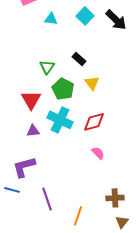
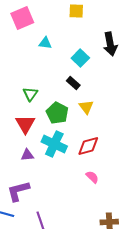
cyan square: (85, 16) -> (80, 58), moved
black arrow: (116, 20) -> (110, 44), turned 35
green triangle: (47, 67) -> (30, 94), moved

